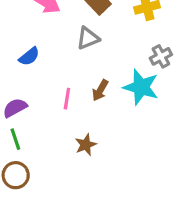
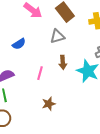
brown arrow: (100, 90) -> (63, 62), moved, turned -40

